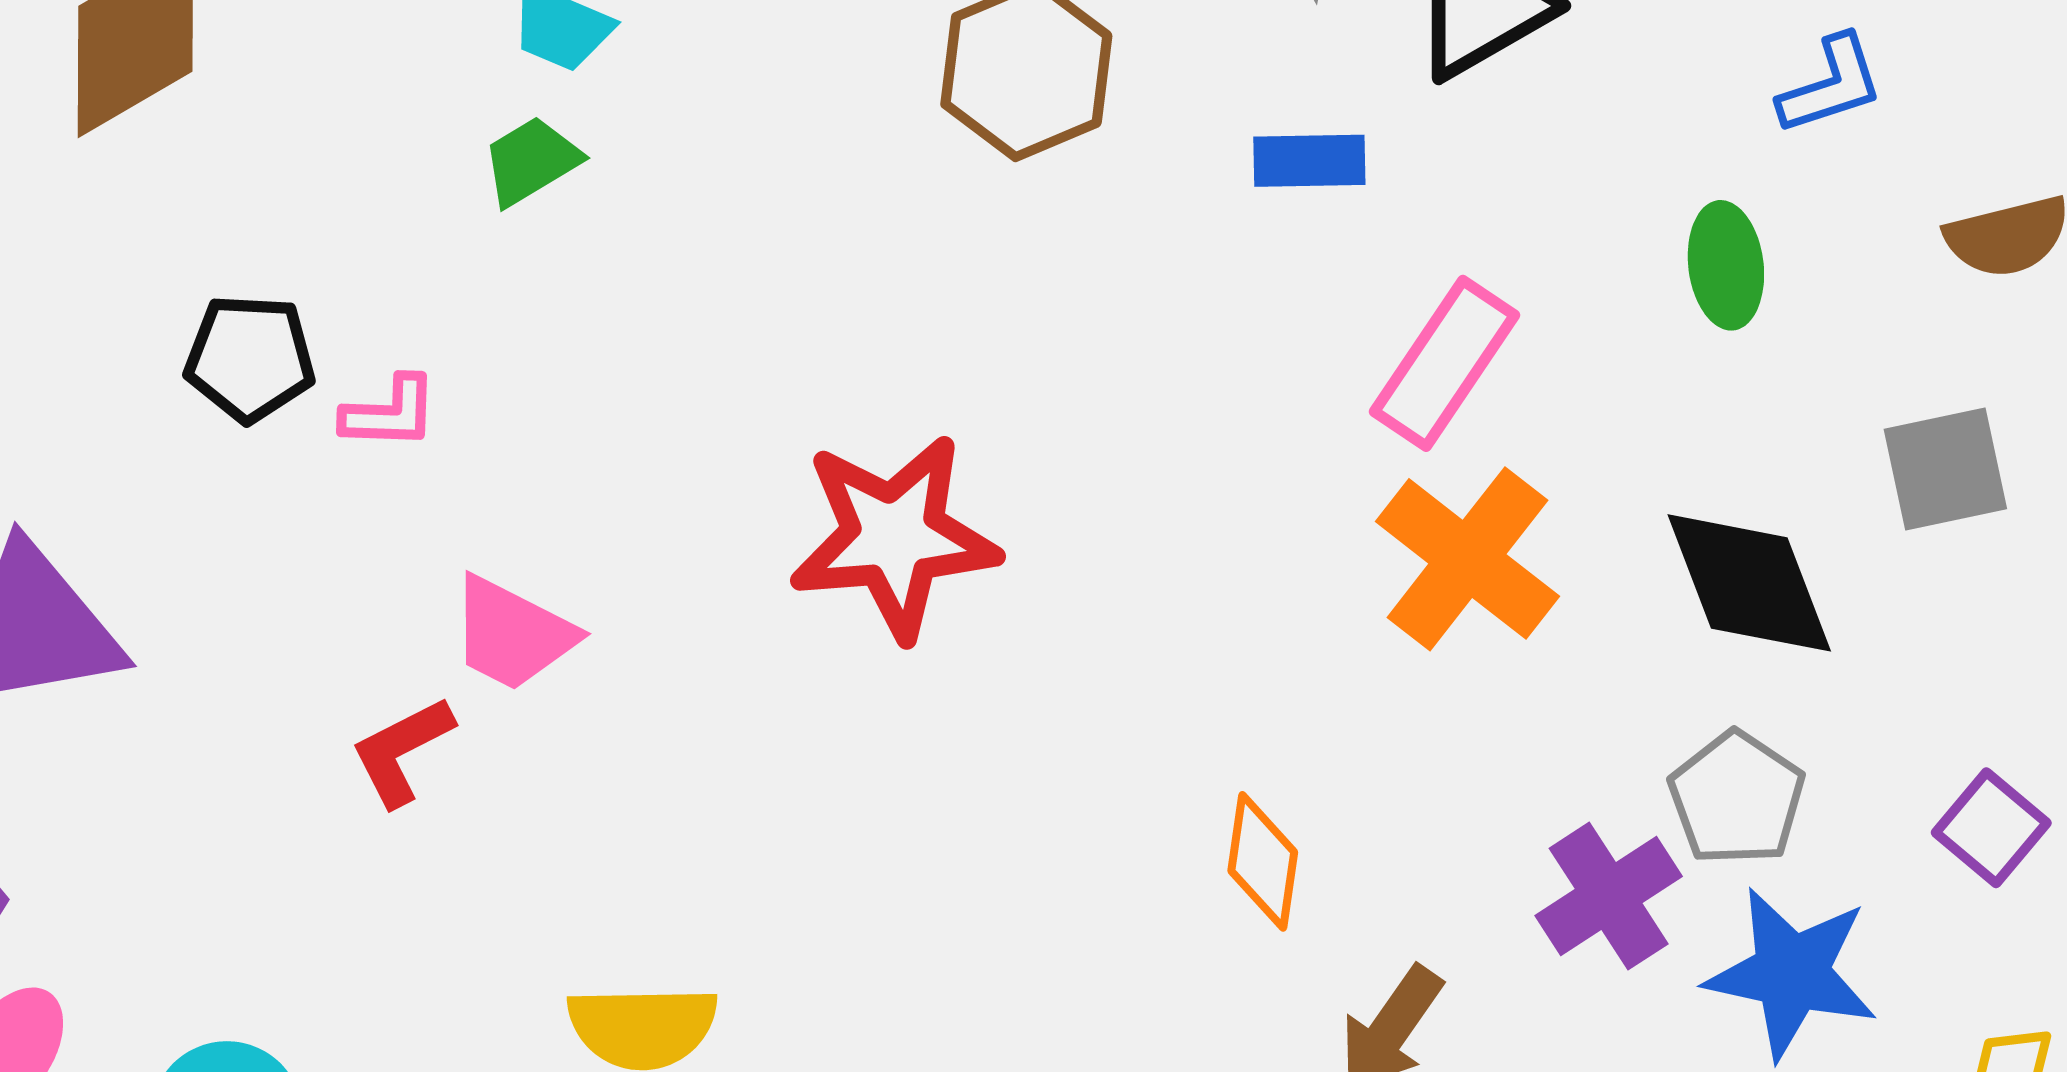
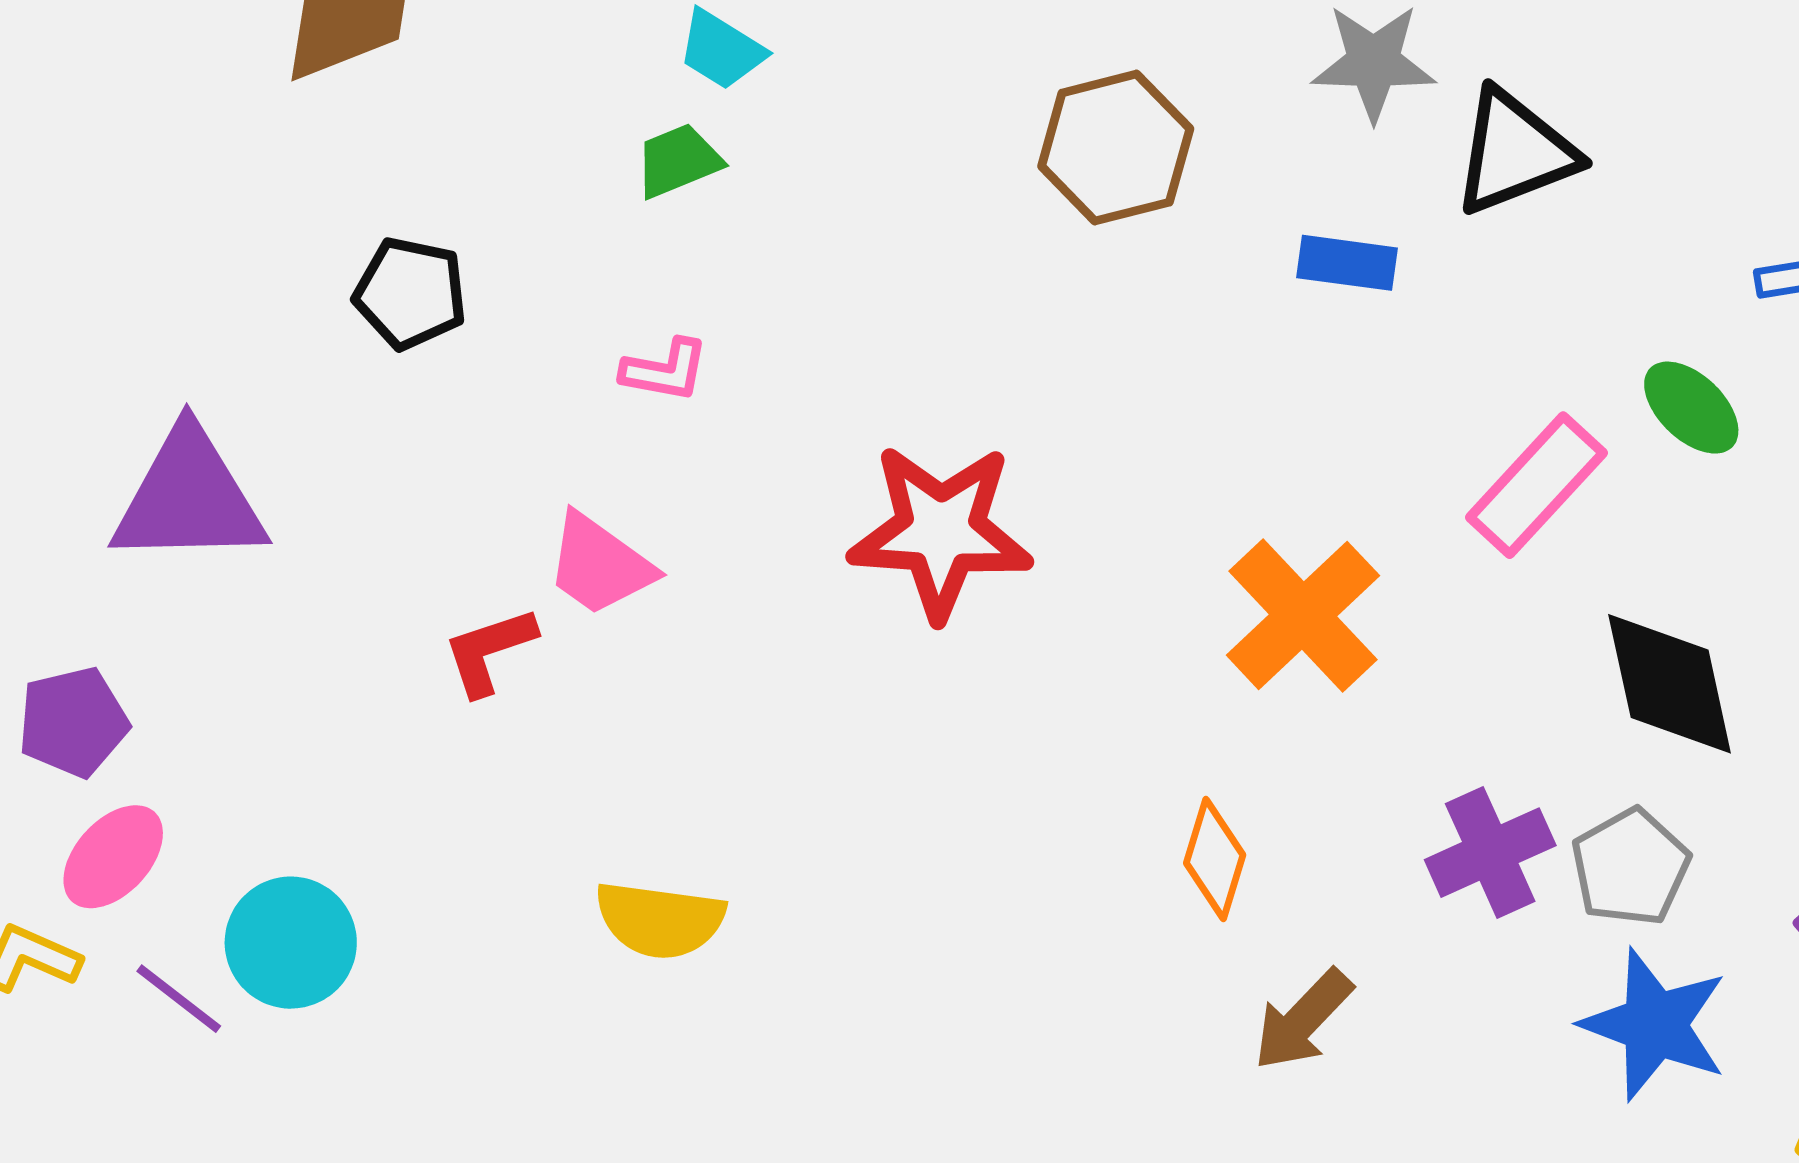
green ellipse: (1726, 265) -> (1691, 408), turned -48
pink rectangle: (1445, 363) -> (1536, 485), moved
pink L-shape: (390, 413) -> (665, 370), moved
orange cross: (1467, 559) -> (1303, 615), moved
purple cross: (1609, 896) -> (1490, 853), moved

